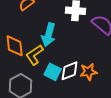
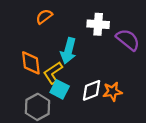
cyan square: (53, 72) -> (60, 89), moved

